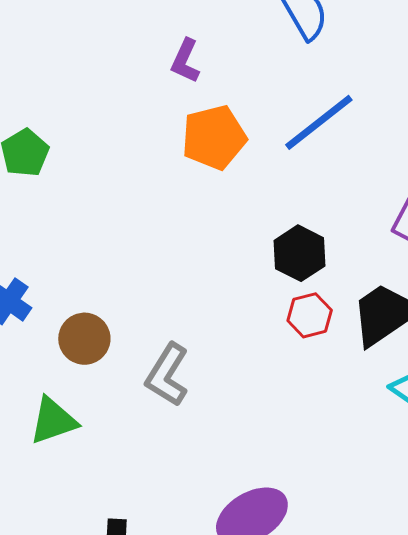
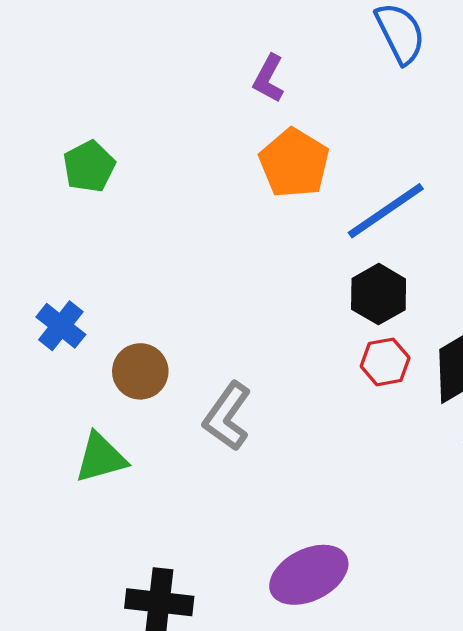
blue line: (319, 122) -> (386, 211), moved
orange pentagon: (214, 137) -> (294, 163), turned -30

